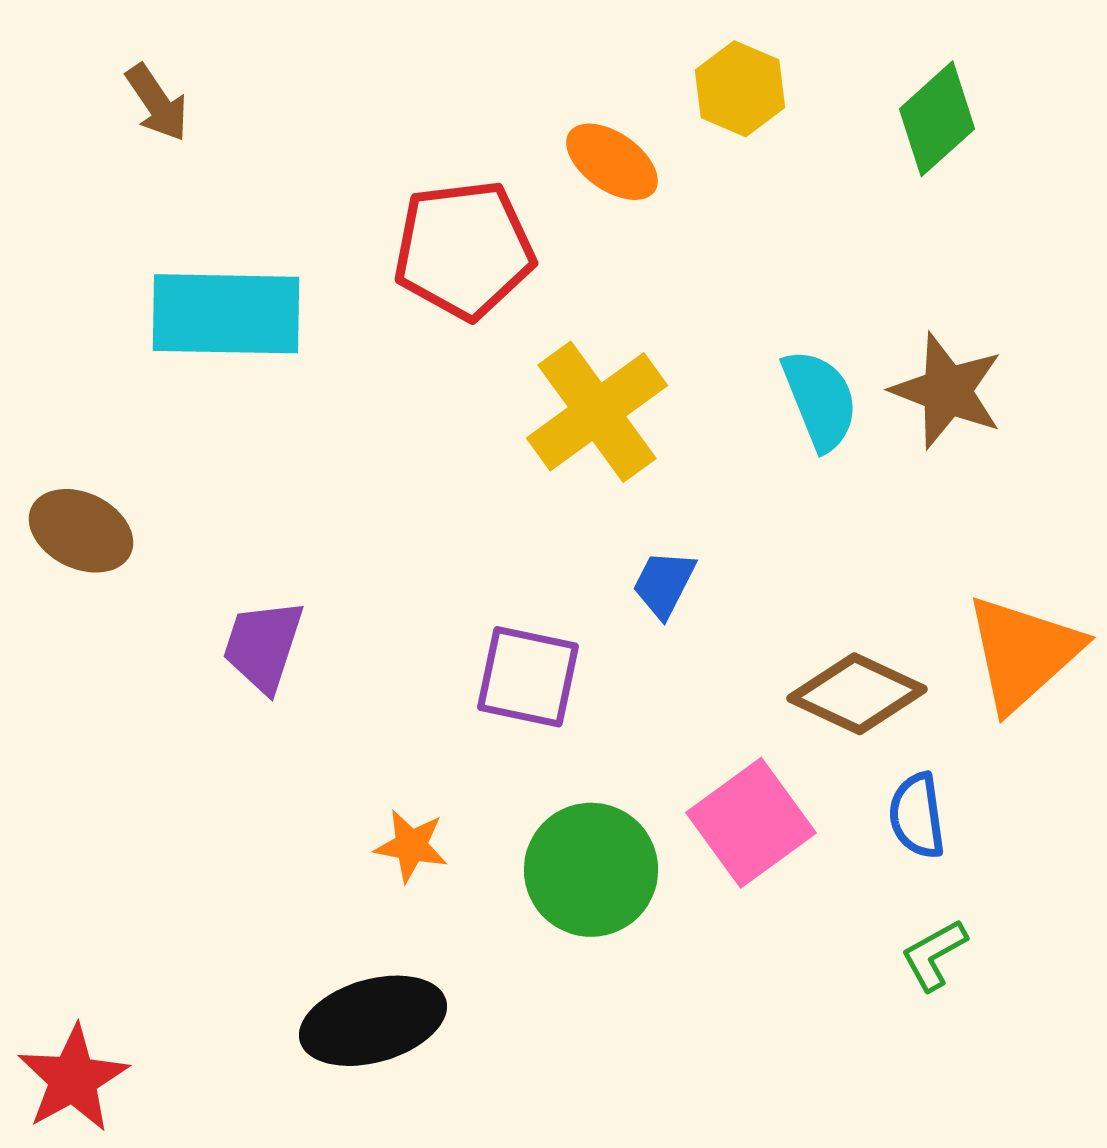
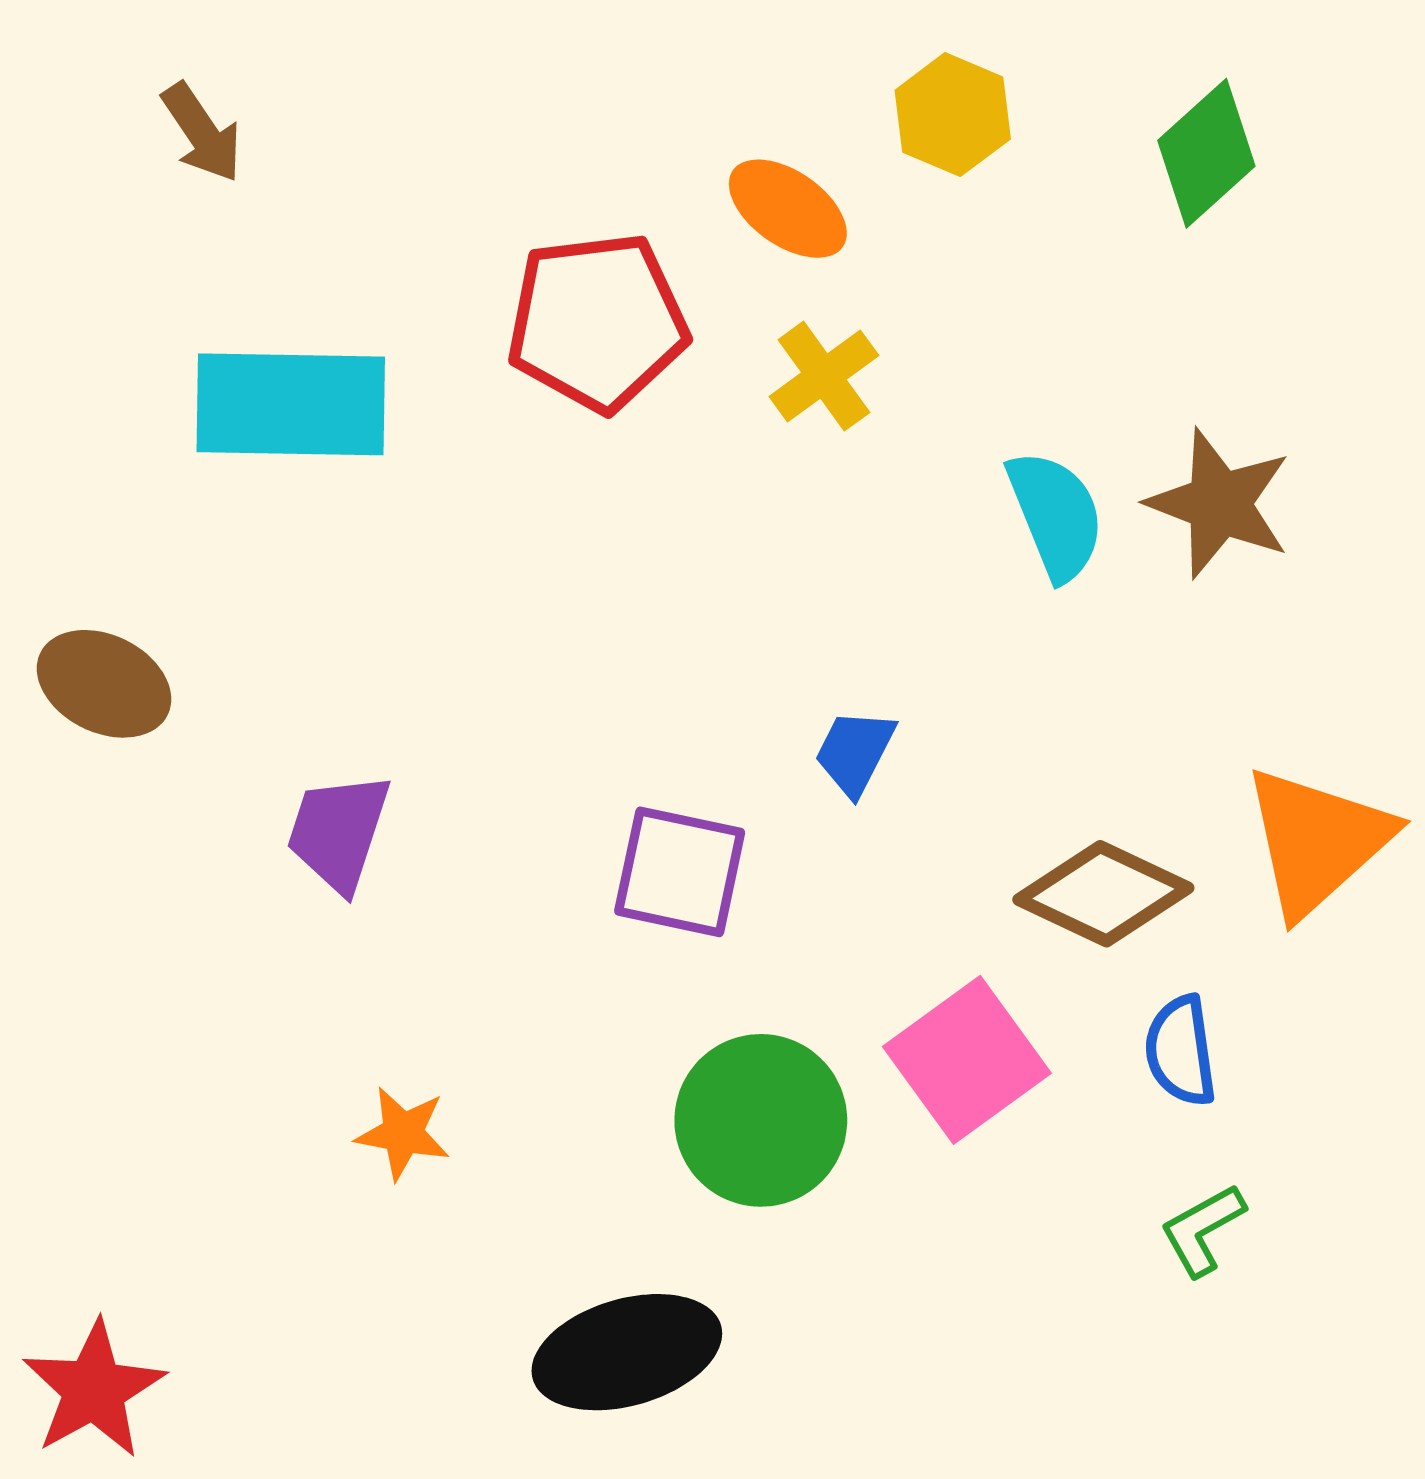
yellow cross: (597, 412) -> (824, 376), moved, size x0.6
orange star: (411, 846) -> (403, 1133), moved
black ellipse: (373, 1021) -> (627, 1352), moved

